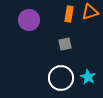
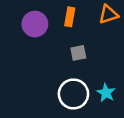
orange rectangle: (69, 14) -> (70, 17), moved

